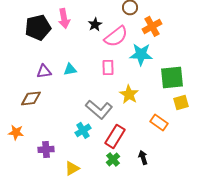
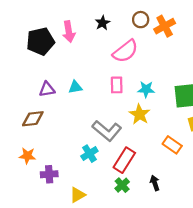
black star: (95, 24) -> (103, 23), moved
orange cross: (152, 26) -> (165, 26), moved
cyan star: (141, 54) -> (146, 89), moved, size x0.7
orange star: (16, 132) -> (27, 156), moved

